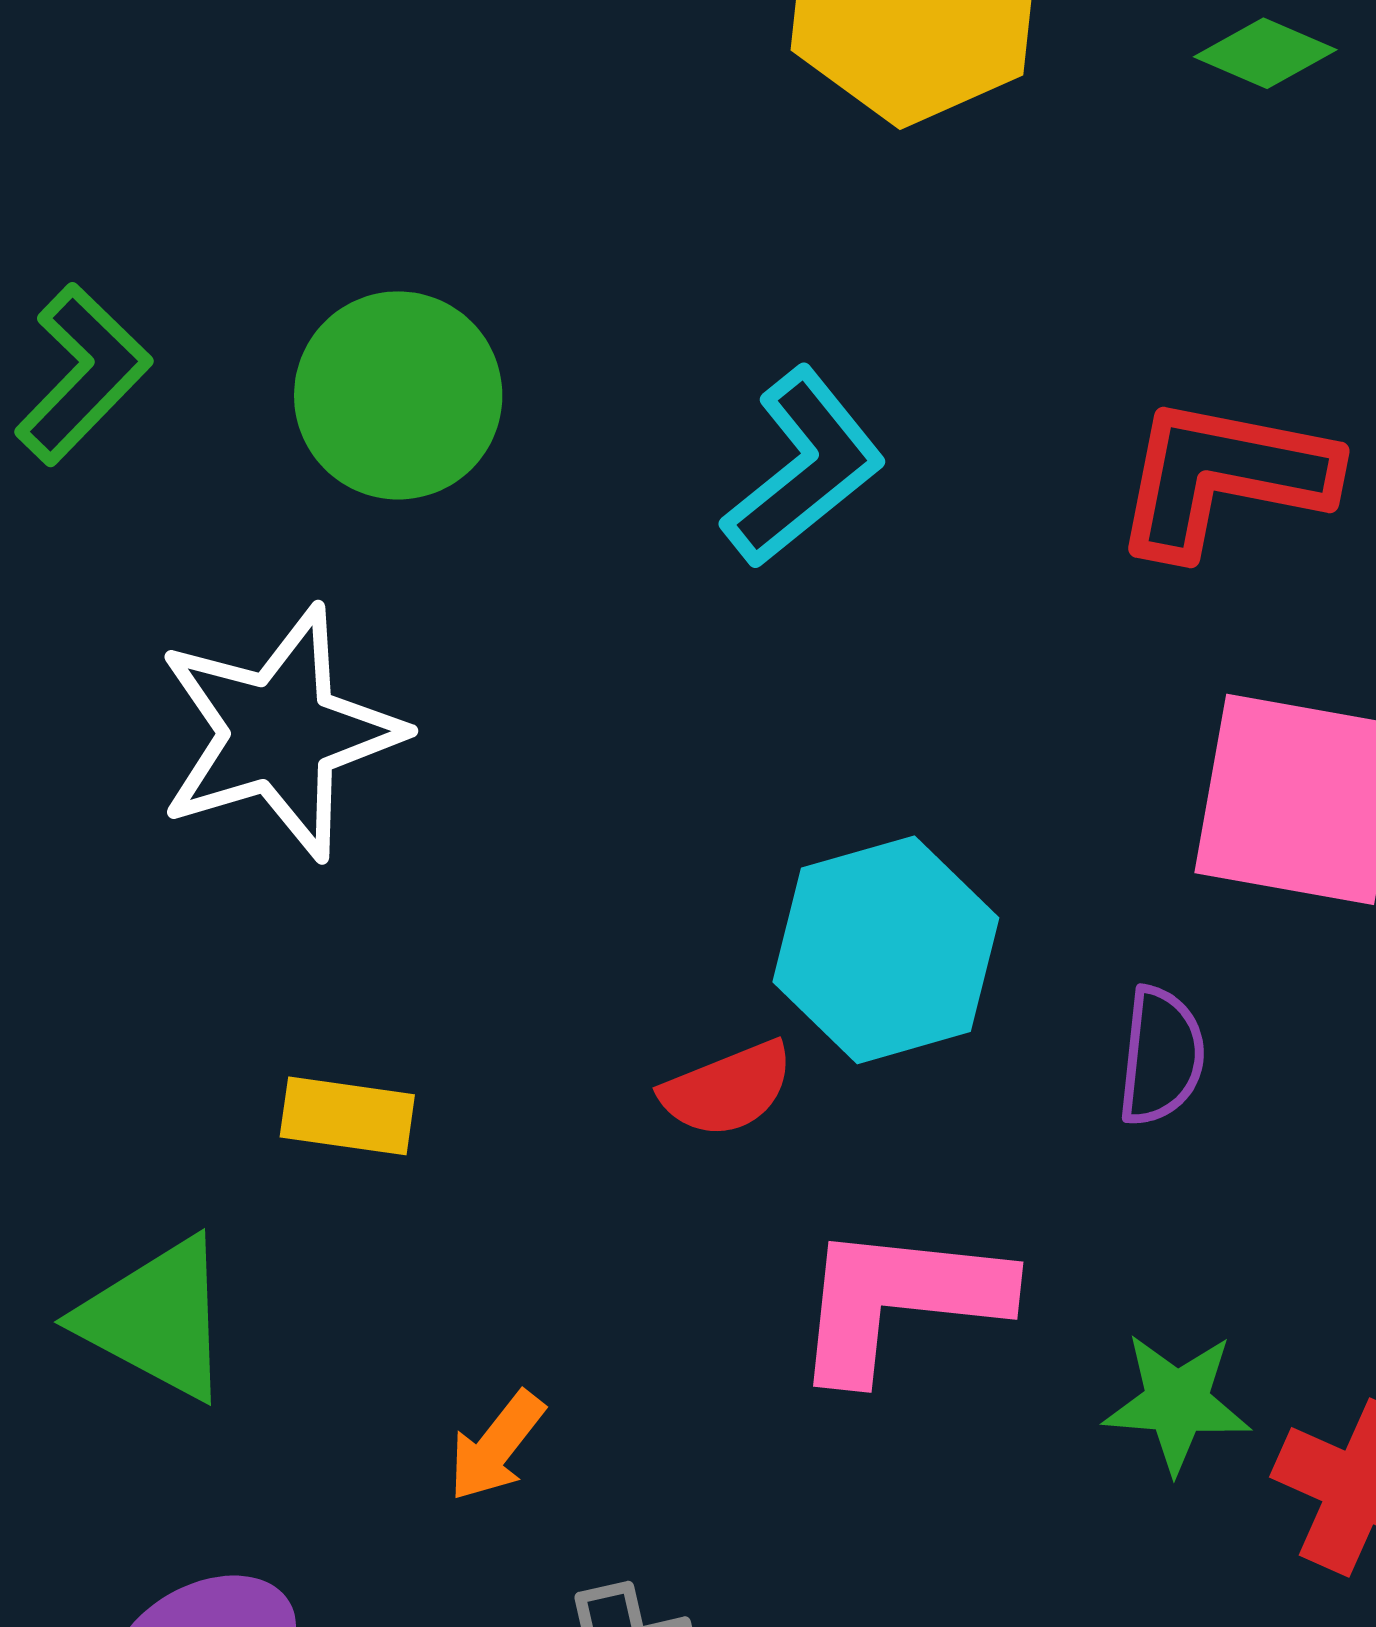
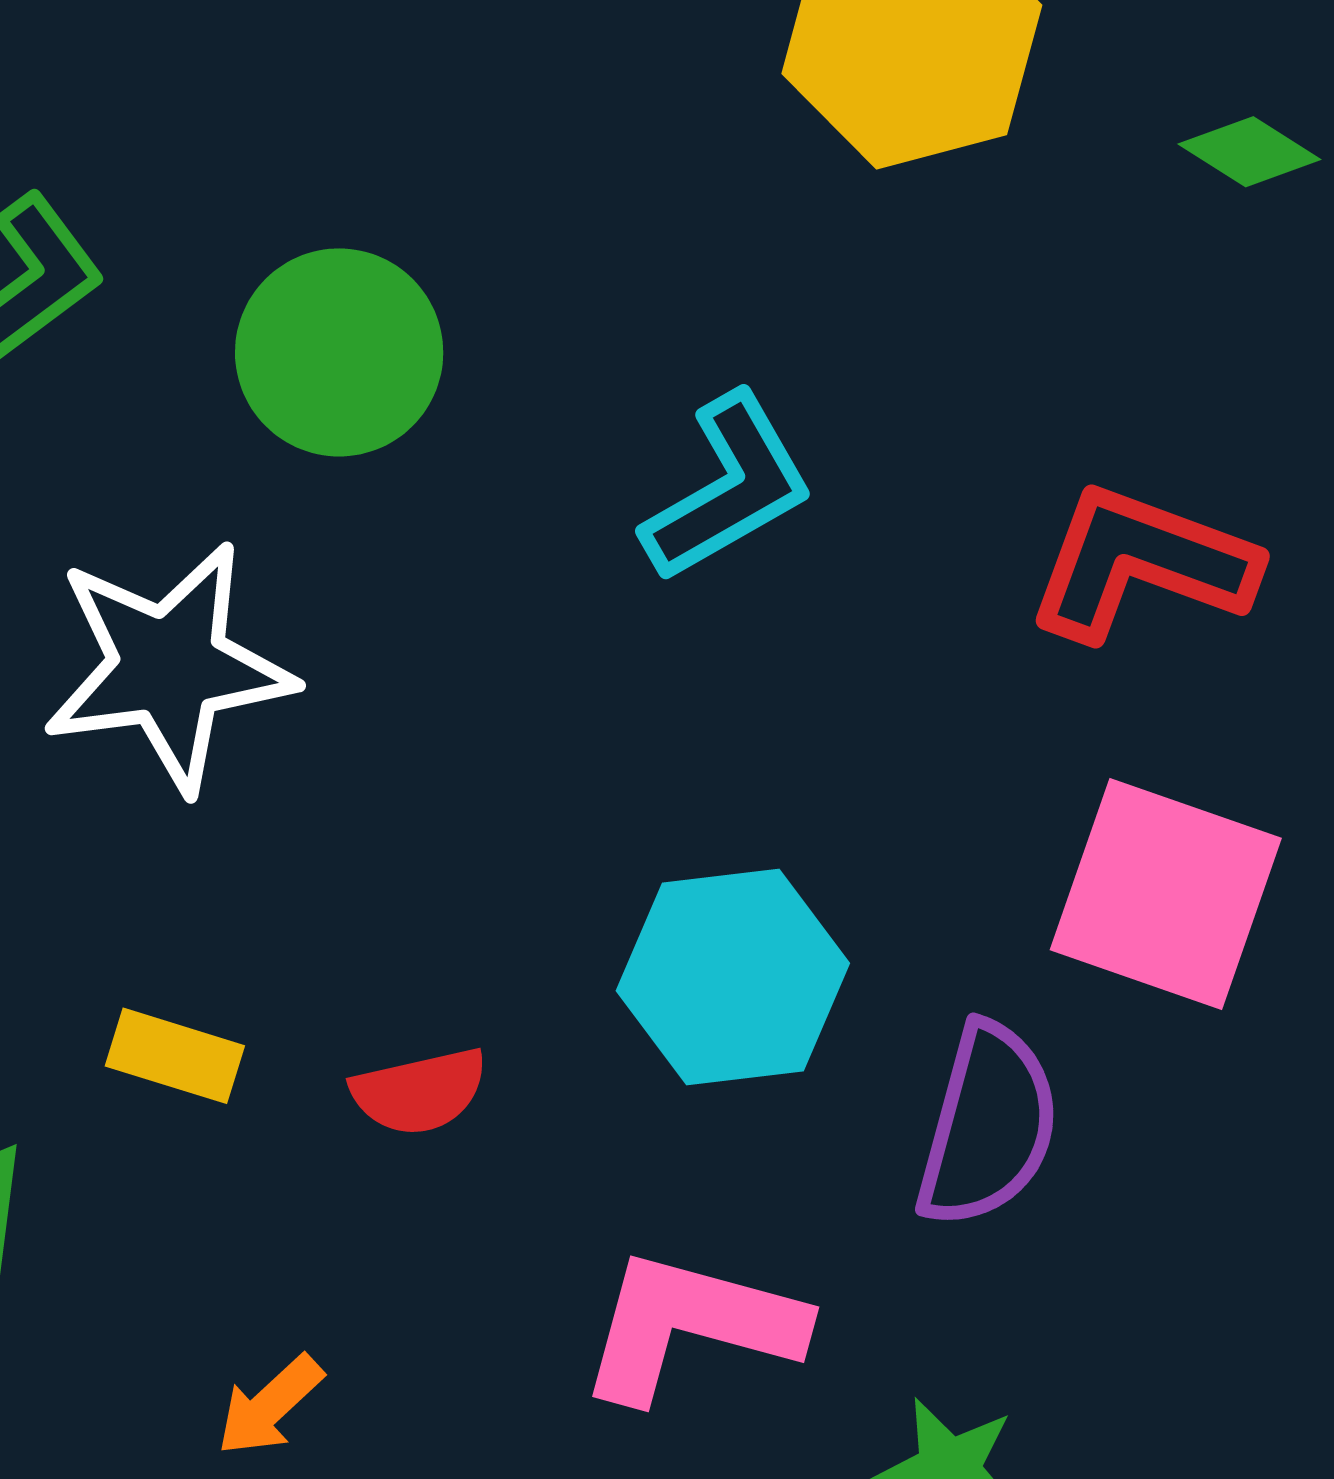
purple semicircle: (1161, 1056) -> (988, 1125), size x1.5
red semicircle: (727, 1089) -> (419, 1091), moved

